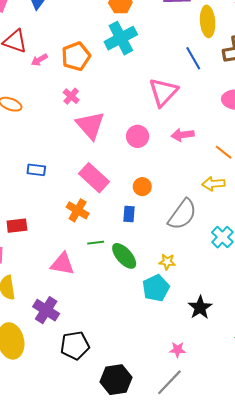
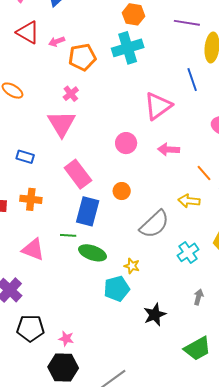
pink arrow: (39, 60) -> (57, 41), moved
pink triangle: (90, 125) -> (61, 124), moved
orange cross: (78, 210) -> (31, 199), moved, turned -35
blue rectangle: (129, 214) -> (88, 211), moved, size x1.8
green ellipse: (124, 256) -> (92, 253), turned -40
pink star: (177, 350) -> (66, 339), moved

